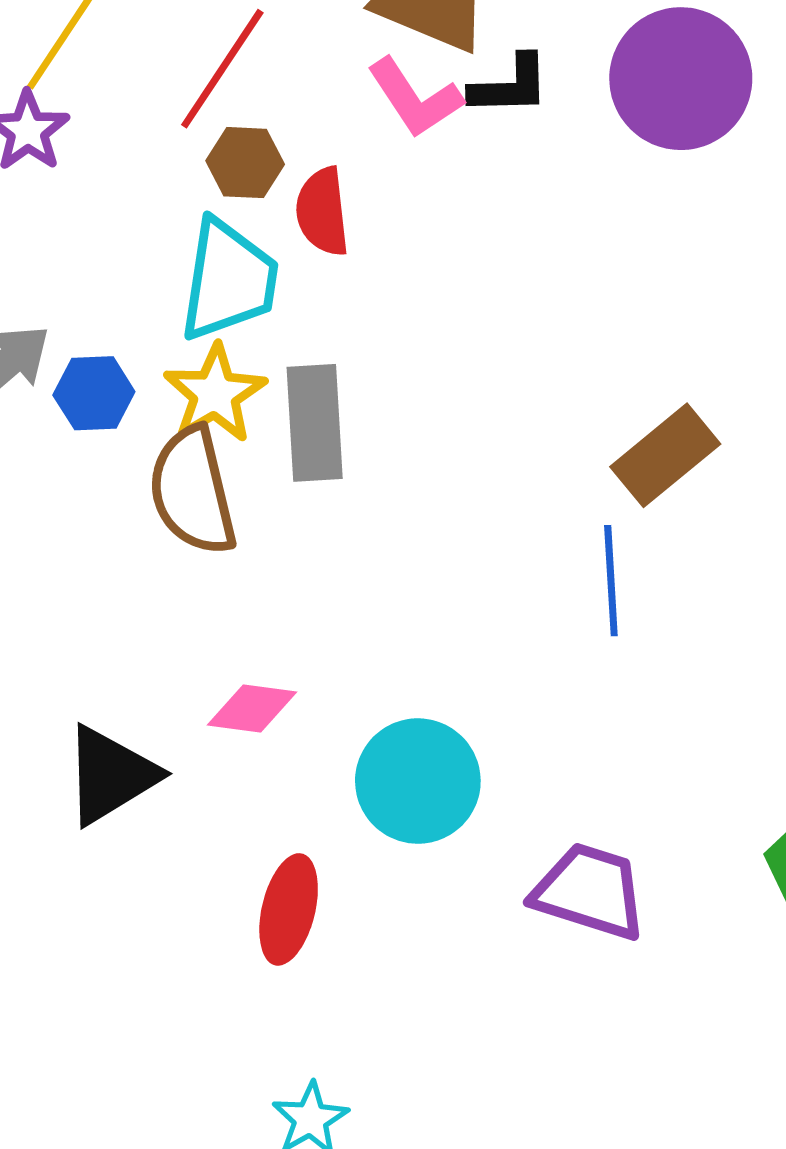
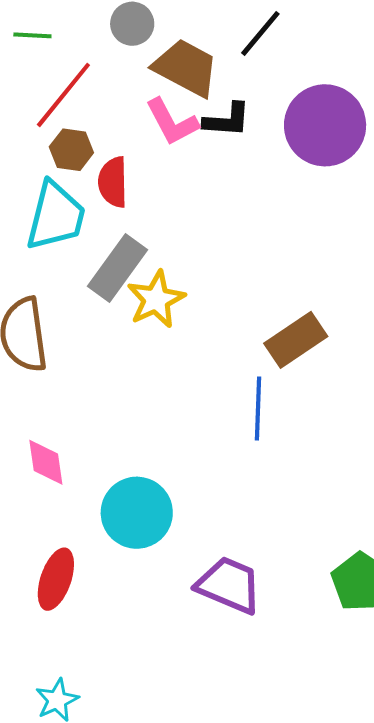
yellow star: (215, 394) -> (156, 299), moved
gray rectangle: (315, 423) -> (117, 268), moved, turned 34
pink diamond: (252, 708) -> (46, 462), turned 69

